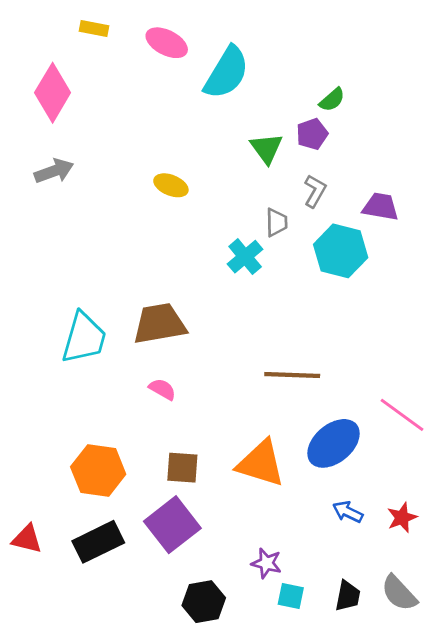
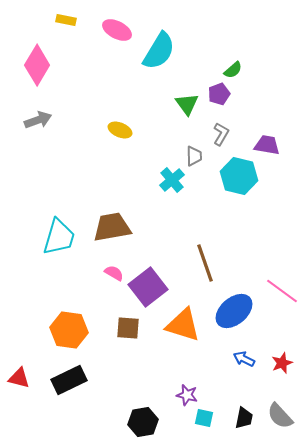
brown line: (292, 375) -> (205, 263), turned 69
purple square: (172, 525) -> (148, 287), moved

